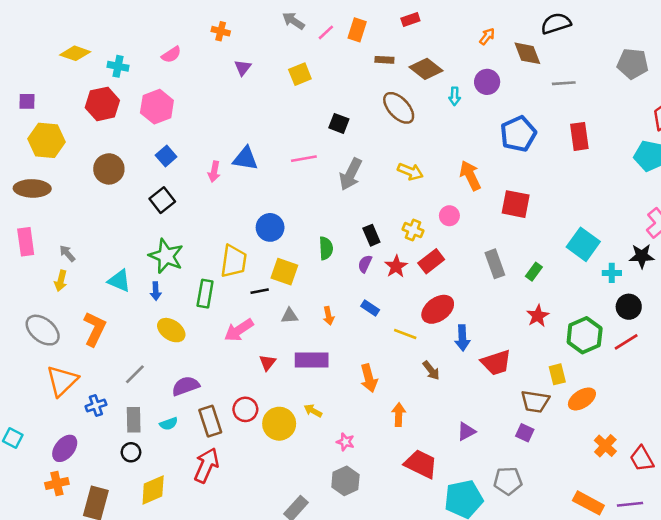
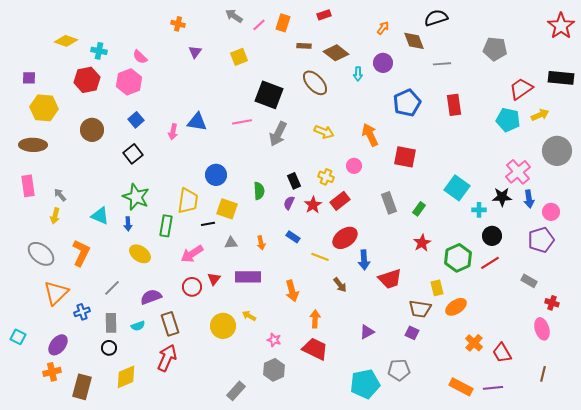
pink semicircle: (171, 55) -> (140, 57), moved, turned 77
black square: (339, 123) -> (269, 95), size x1.8
red circle: (245, 409) -> (192, 287), moved
red trapezoid: (421, 464) -> (315, 349), moved

